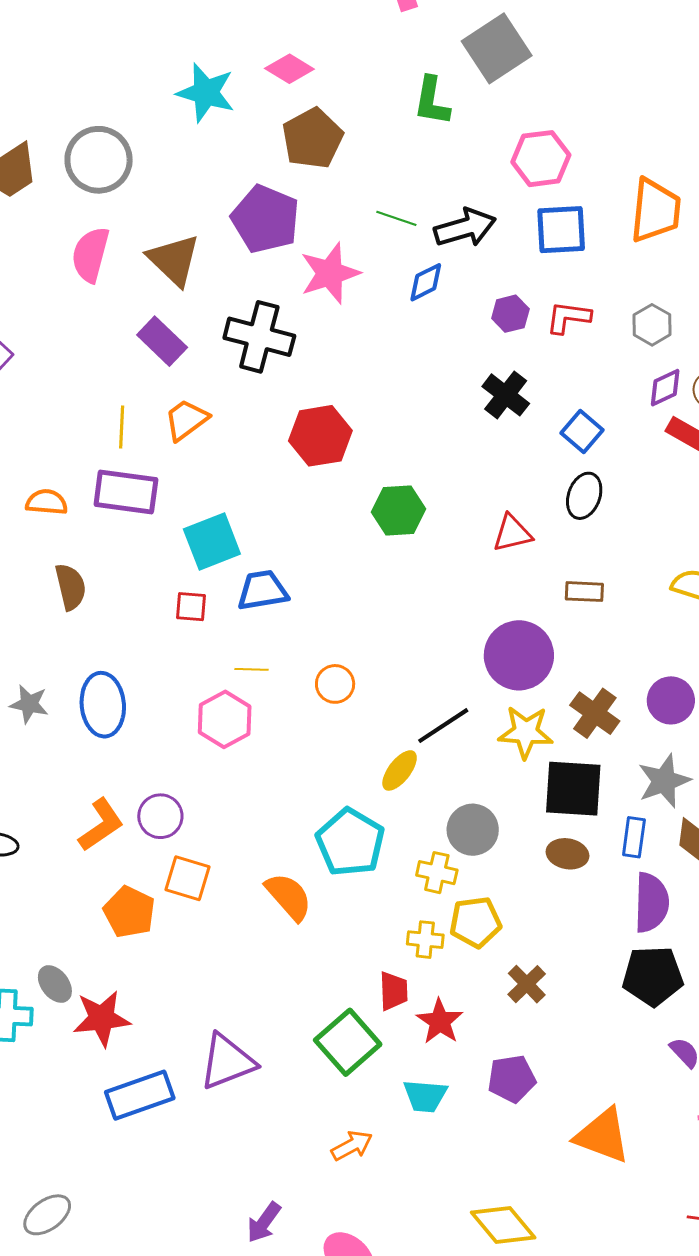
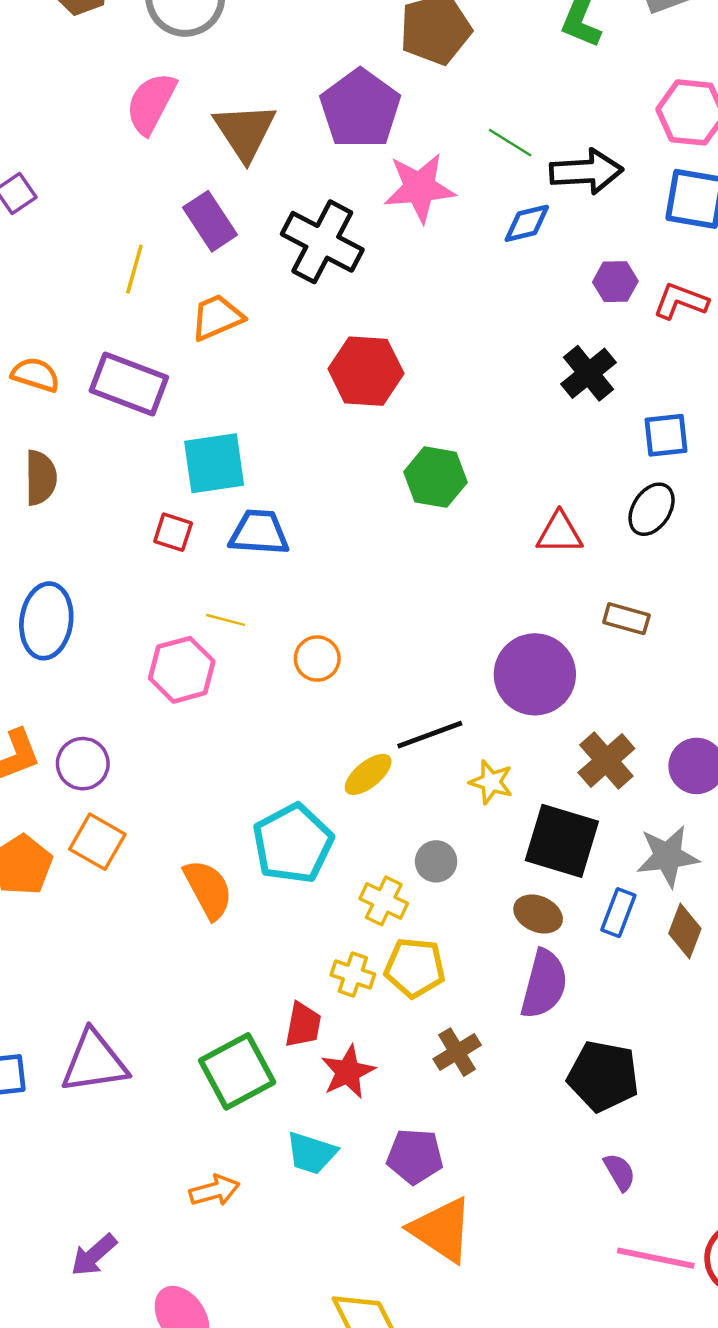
yellow line: (122, 427) -> (134, 269), moved
blue square: (582, 432) -> (666, 435), turned 30
yellow star: (526, 732) -> (491, 782), moved, size x0.7
gray circle: (473, 830) -> (436, 861), size x0.7
purple semicircle: (651, 903) -> (544, 984), moved
orange triangle: (603, 1136) -> (442, 1230), moved

